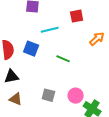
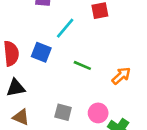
cyan line: (50, 30) -> (65, 28), turned -36
orange arrow: (97, 39) -> (121, 76), moved

